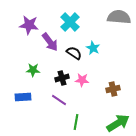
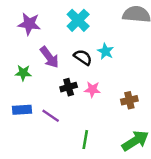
purple arrow: (50, 42) -> (49, 57), moved
green star: (33, 70) -> (23, 73), moved
purple line: (59, 100) -> (51, 116), moved

